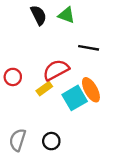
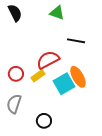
black semicircle: (38, 15) -> (15, 13), moved
red circle: (13, 77) -> (16, 74), moved
gray semicircle: (17, 140) -> (14, 104), moved

